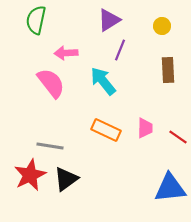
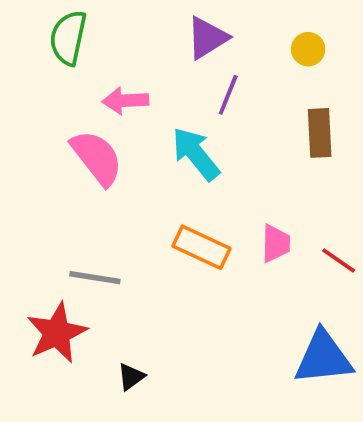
black triangle: (66, 179) -> (131, 377), moved, size x0.6

